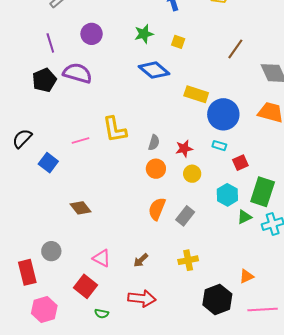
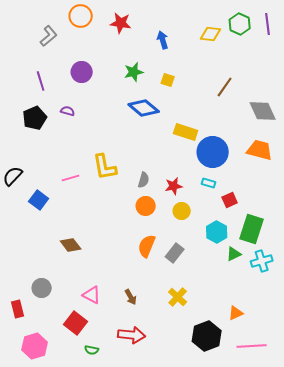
purple semicircle: (77, 73) -> (68, 111), size x0.5
brown arrow: (141, 260) -> (131, 297), turned -77
yellow cross: (188, 260) -> (178, 297), turned -36
red rectangle: (27, 272) -> (18, 309), size x0.7

